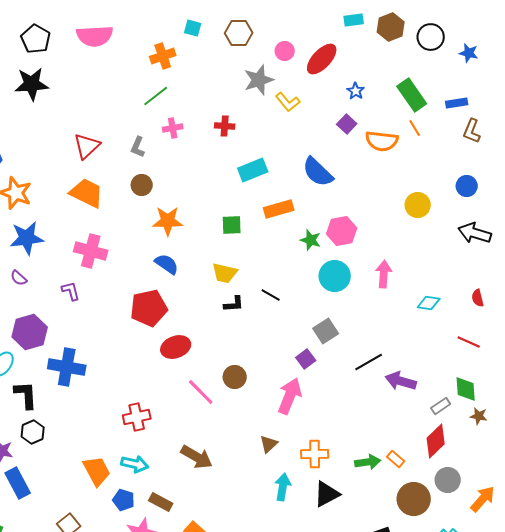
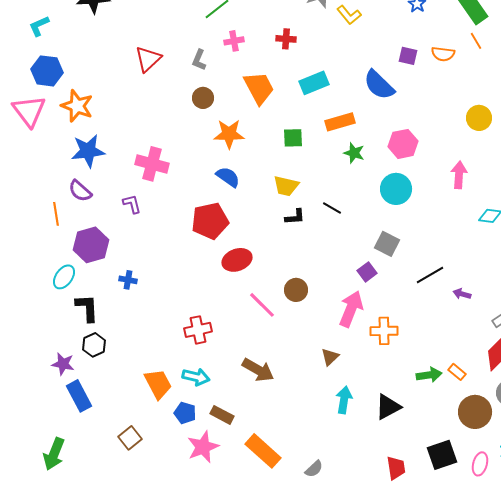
purple square: (347, 124) -> (408, 56), moved, turned -30
orange semicircle: (382, 141) -> (443, 54), size x0.7
orange trapezoid: (87, 193) -> (259, 88), moved, turned 36
green star: (311, 240) -> (354, 153), moved
pink arrow: (384, 274) -> (459, 175), moved
purple semicircle: (19, 278) -> (80, 191), size x1.4
gray square: (326, 331) -> (387, 244), turned -30
blue cross: (67, 367) -> (128, 280), size x0.5
purple arrow: (401, 381) -> (462, 294), size x0.6
orange cross: (315, 454) -> (384, 331), moved

